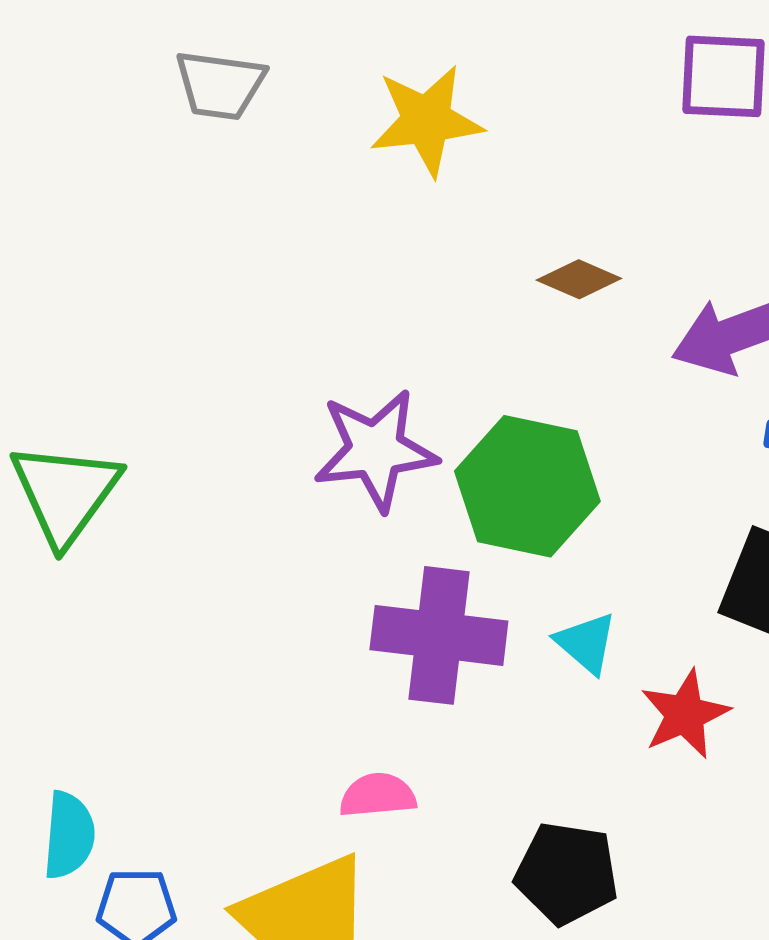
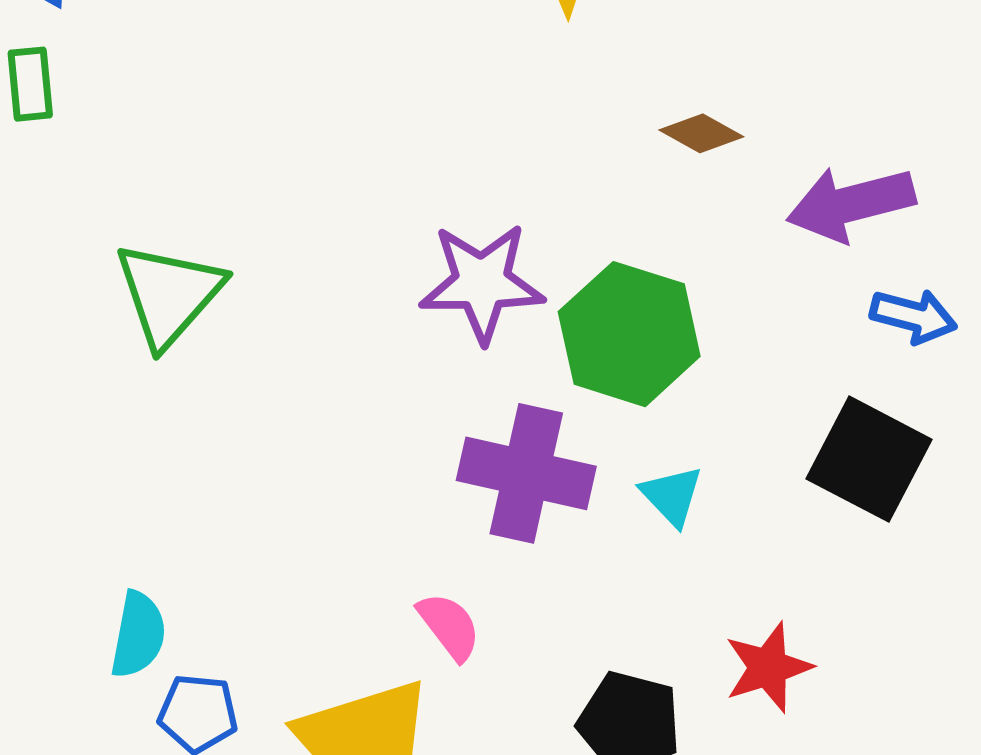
red star: (685, 714) -> (768, 667), moved
pink semicircle: (378, 795) -> (449, 626), turned 52

